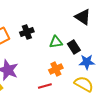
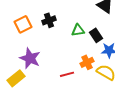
orange cross: (56, 69) -> (87, 62), moved

